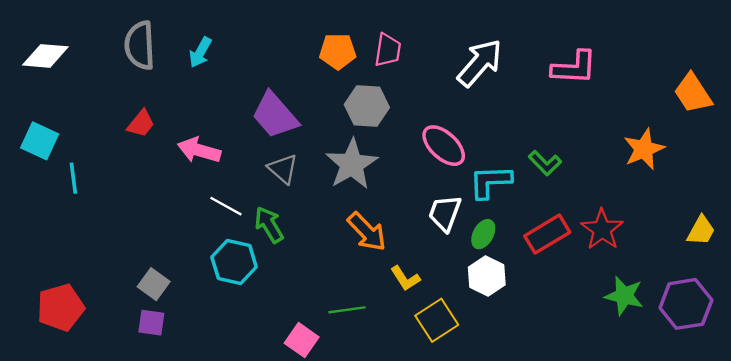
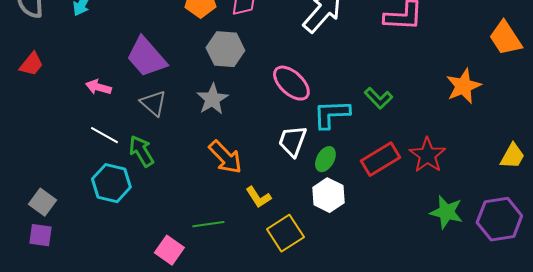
pink arrow: (199, 150) -> (98, 87), moved, size x0.7
gray star: (352, 164) -> (212, 99), size x0.7

